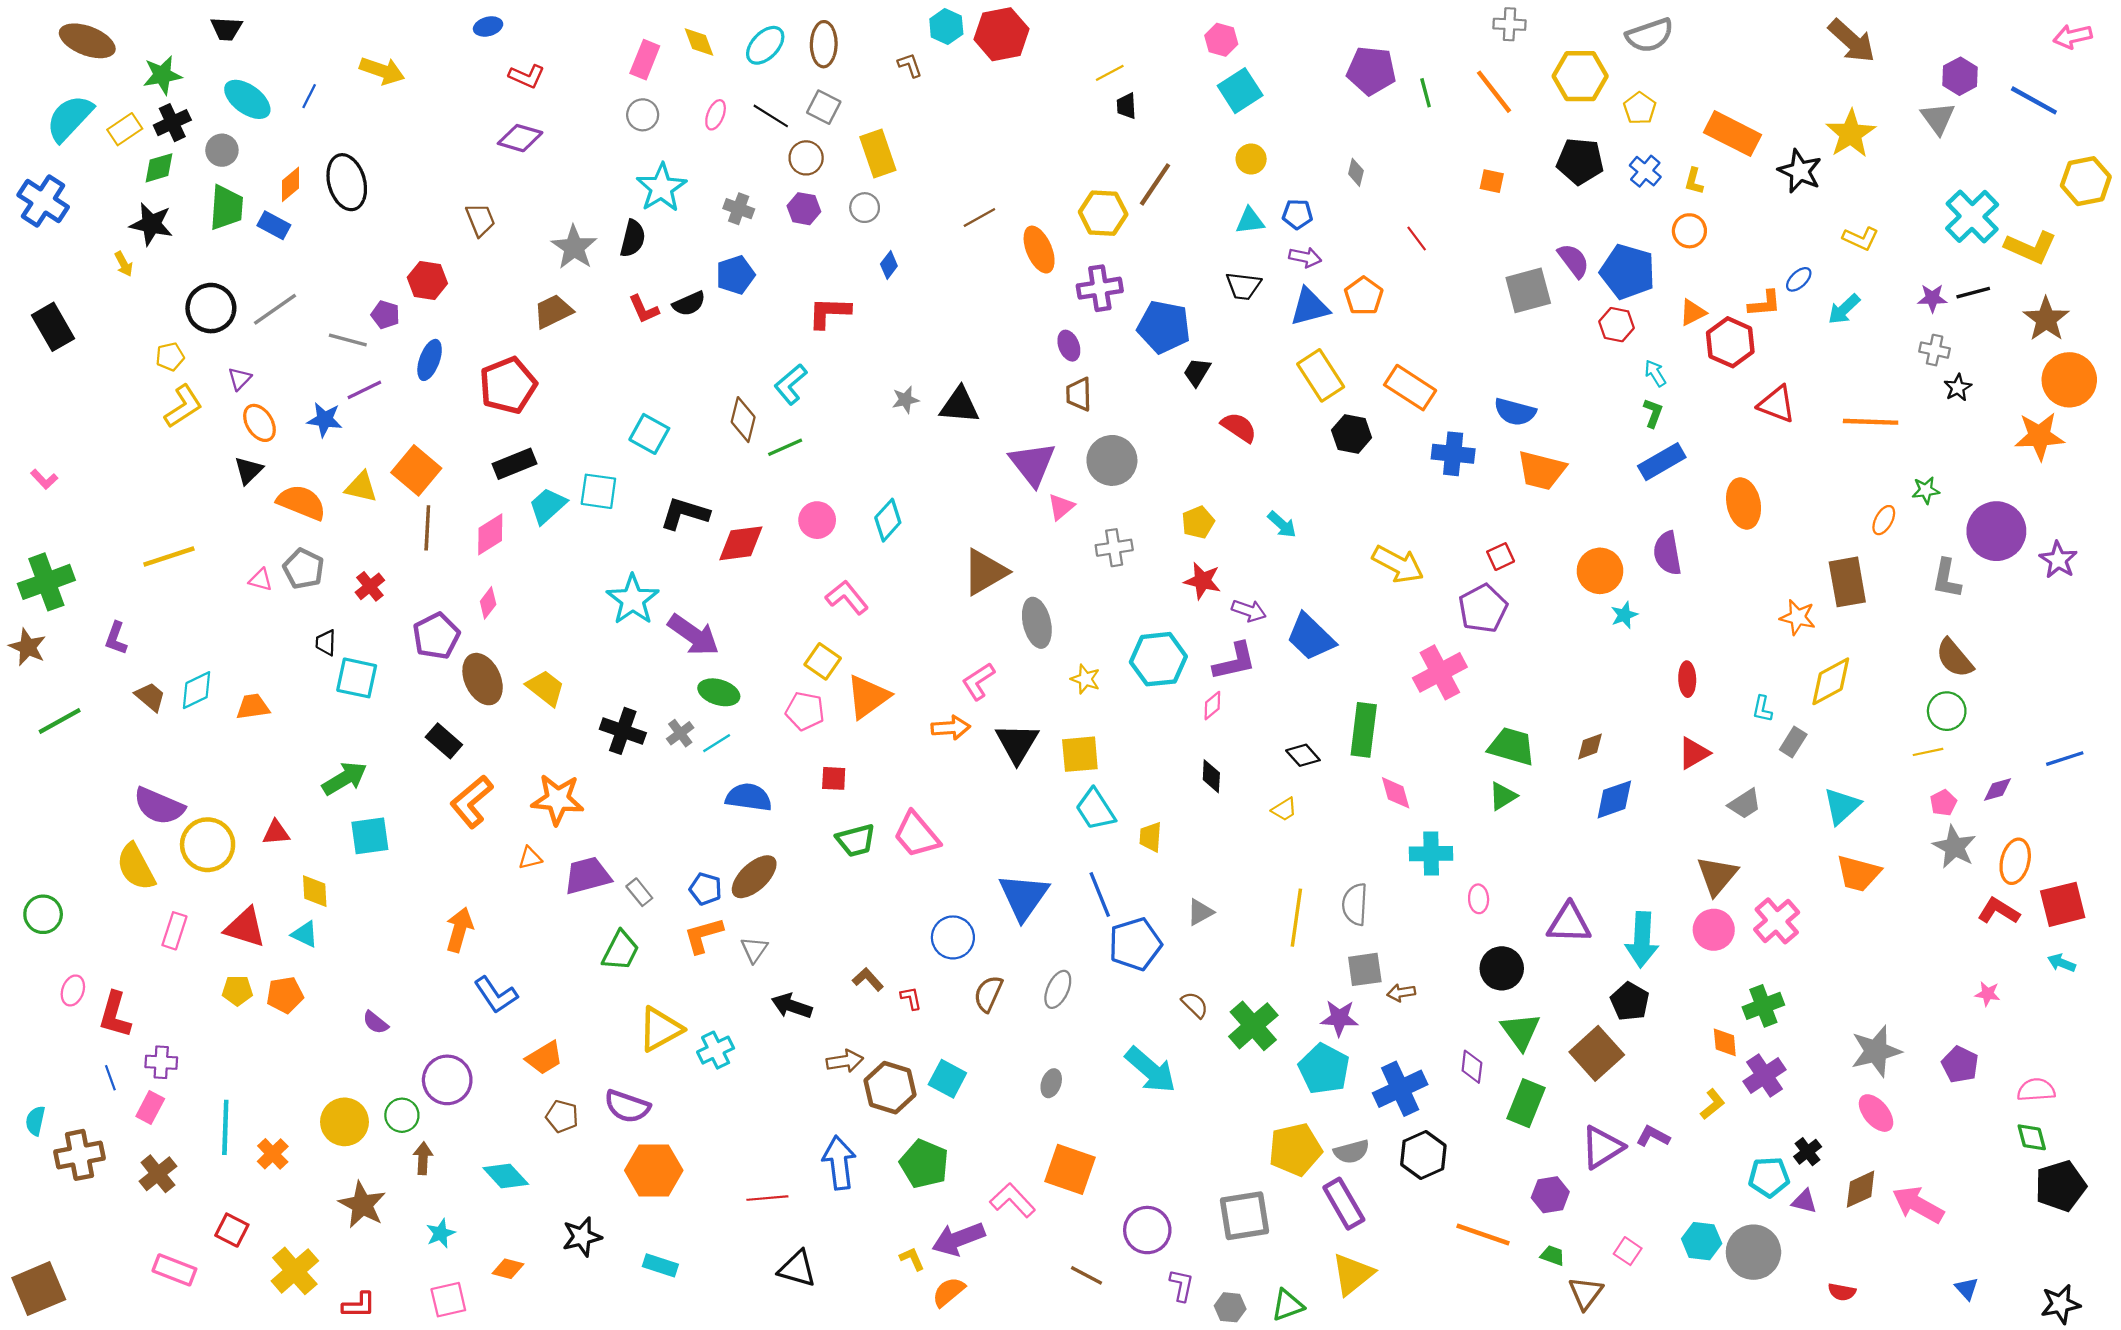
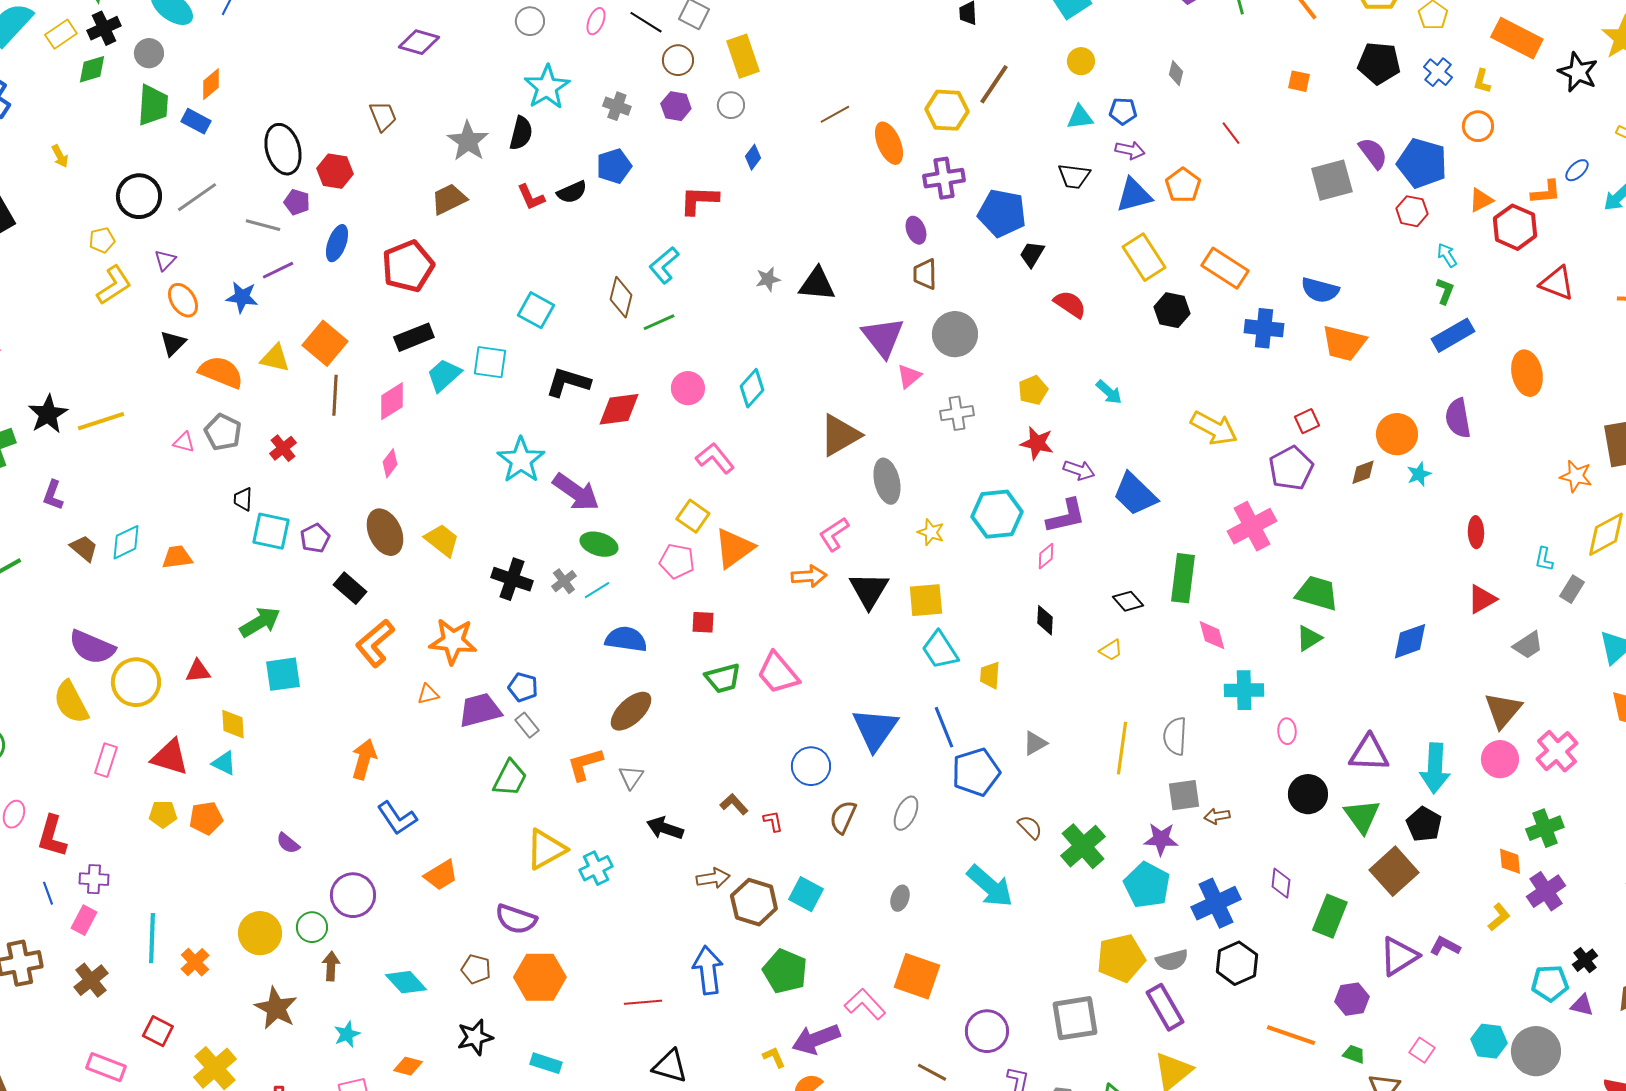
black ellipse: (347, 182) -> (283, 149), moved
black star: (151, 224) -> (48, 414), moved, turned 30
purple pentagon: (436, 636) -> (315, 538), moved, size x0.7
brown diamond: (1590, 746) -> (1363, 472), moved
blue pentagon: (706, 889) -> (523, 687), moved
green triangle: (1520, 1031) -> (1362, 816), moved
brown pentagon: (562, 1116) -> (476, 969), moved

